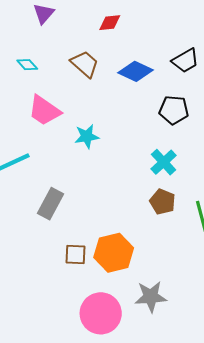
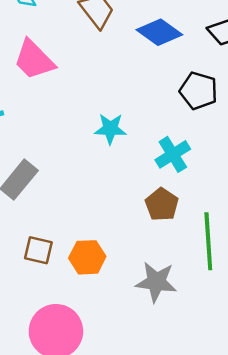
cyan star: (87, 136) -> (110, 129), moved
orange hexagon: (114, 253) -> (87, 257), size x0.7
gray star: (151, 297) -> (156, 282), moved

